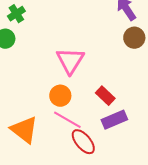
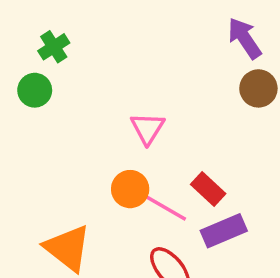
pink triangle: (70, 61) -> (147, 128), size x0.7
pink line: (67, 120) -> (163, 206), moved

